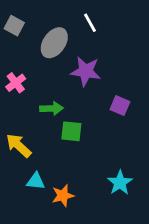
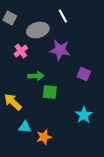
gray ellipse: (54, 43) -> (38, 30), turned 40
pink cross: (16, 83) -> (21, 51), moved
cyan star: (120, 183) -> (84, 115), moved

